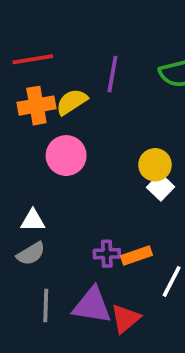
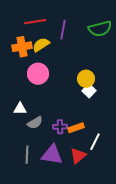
red line: (33, 59) -> (35, 22), moved
gray semicircle: (31, 254) -> (35, 123), moved
red triangle: (125, 318) -> (78, 156), moved

